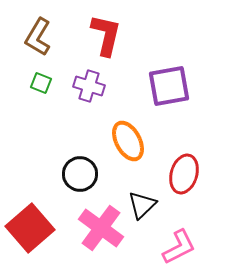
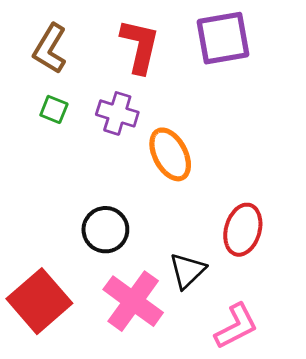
purple square: (169, 86) -> (223, 38), moved
orange ellipse: (128, 141) -> (170, 154), moved

